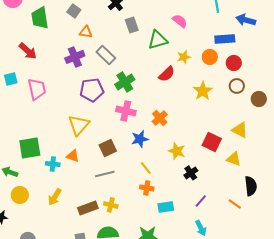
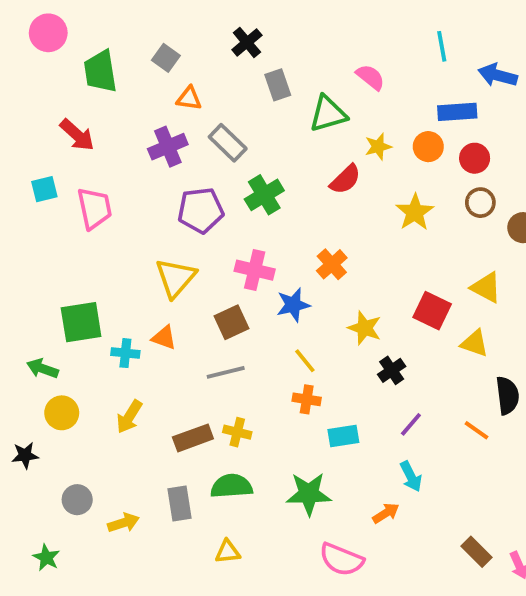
pink cross: (126, 111) -> (255, 270), moved

